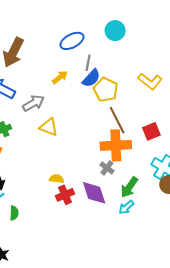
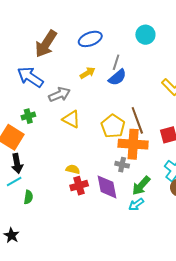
blue ellipse: (72, 41) -> (90, 39), moved
yellow pentagon: (106, 90) -> (113, 126), moved
gray cross: (107, 168) -> (122, 165), turned -32

